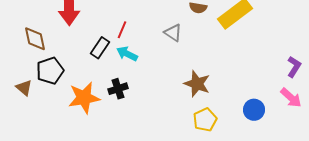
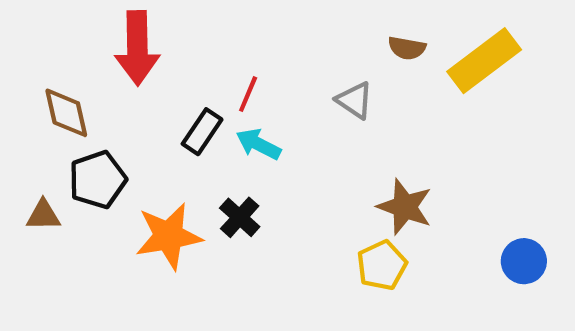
brown triangle: (24, 88) -> (43, 215), turned -42
black cross: (118, 89) -> (240, 217), turned -30
yellow pentagon: (205, 120) -> (382, 265), moved

